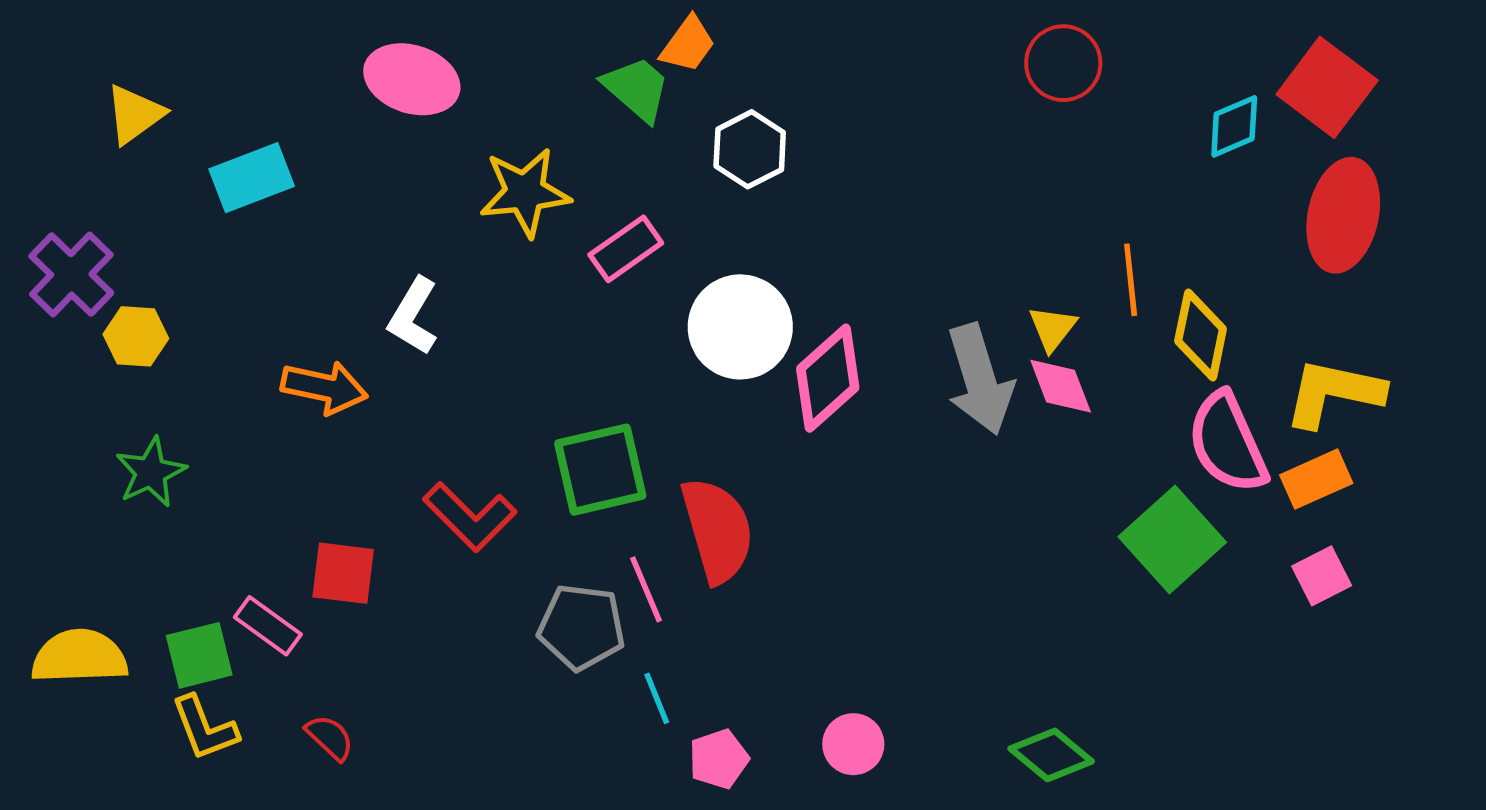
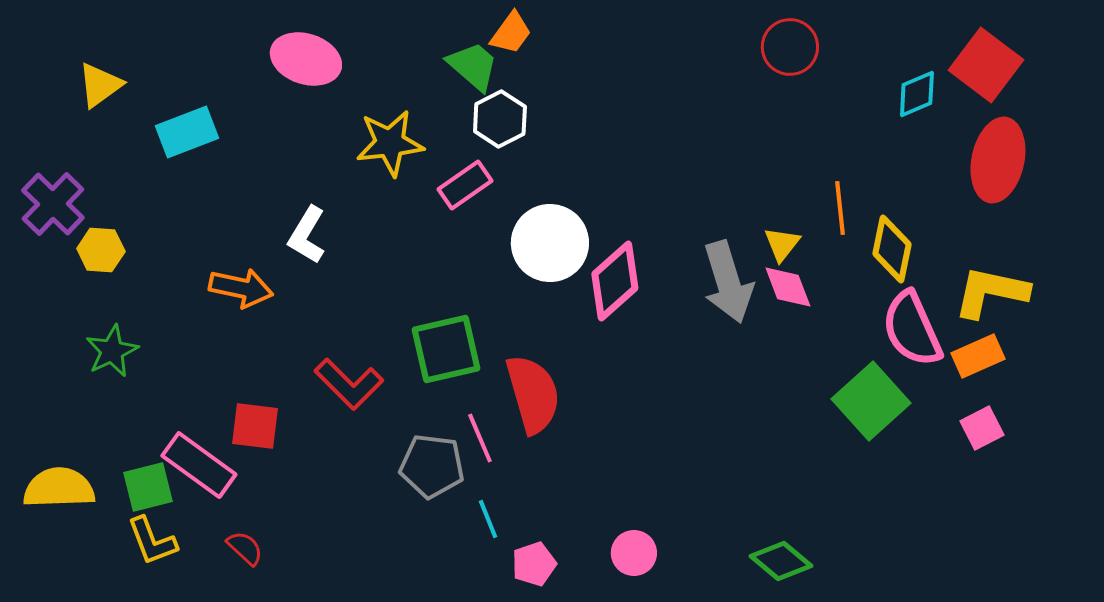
white hexagon: (750, 149) -> (500, 119), moved
pink rectangle: (268, 626) -> (199, 465), size x1.5

